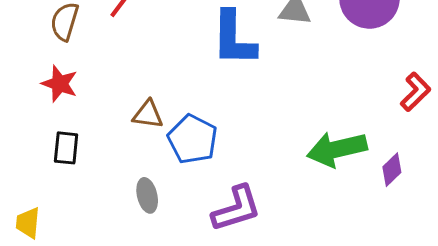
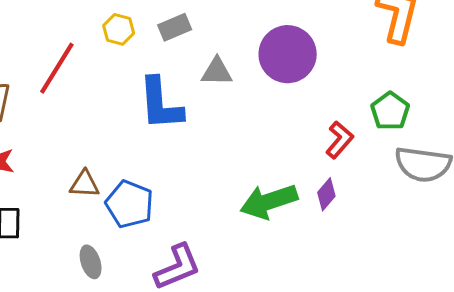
purple diamond: (392, 170) -> (326, 194), moved

